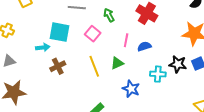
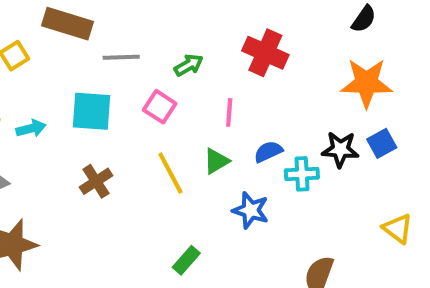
green arrow: (109, 15) -> (189, 65), turned 96
blue semicircle: (144, 46) -> (268, 152), moved
cyan arrow: (43, 47) -> (31, 128), moved

